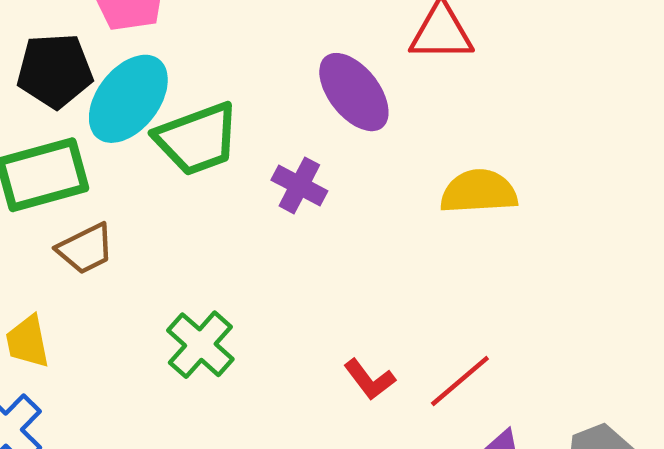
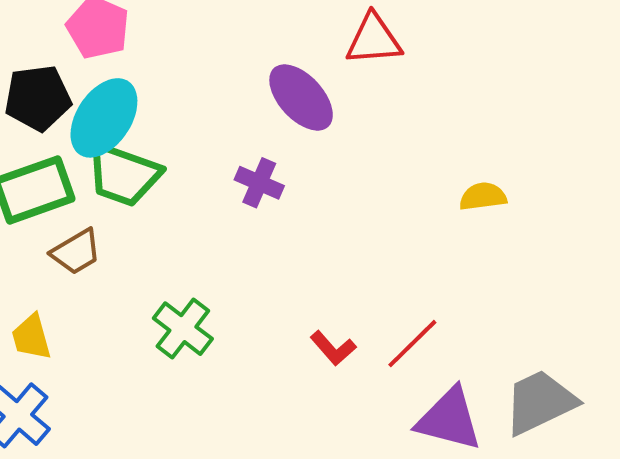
green trapezoid: (197, 139) -> (123, 175), moved, turned 44
yellow semicircle: (479, 192) -> (483, 197), moved, size x0.7

